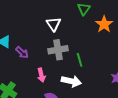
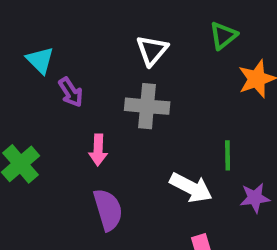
green line: (80, 60) -> (228, 155), moved
white arrow: (71, 81) -> (191, 188), moved

